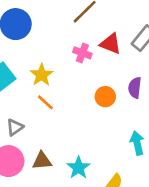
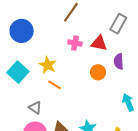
red triangle: (111, 44) -> (99, 43), moved
gray triangle: (15, 127) -> (35, 107), turned -40

